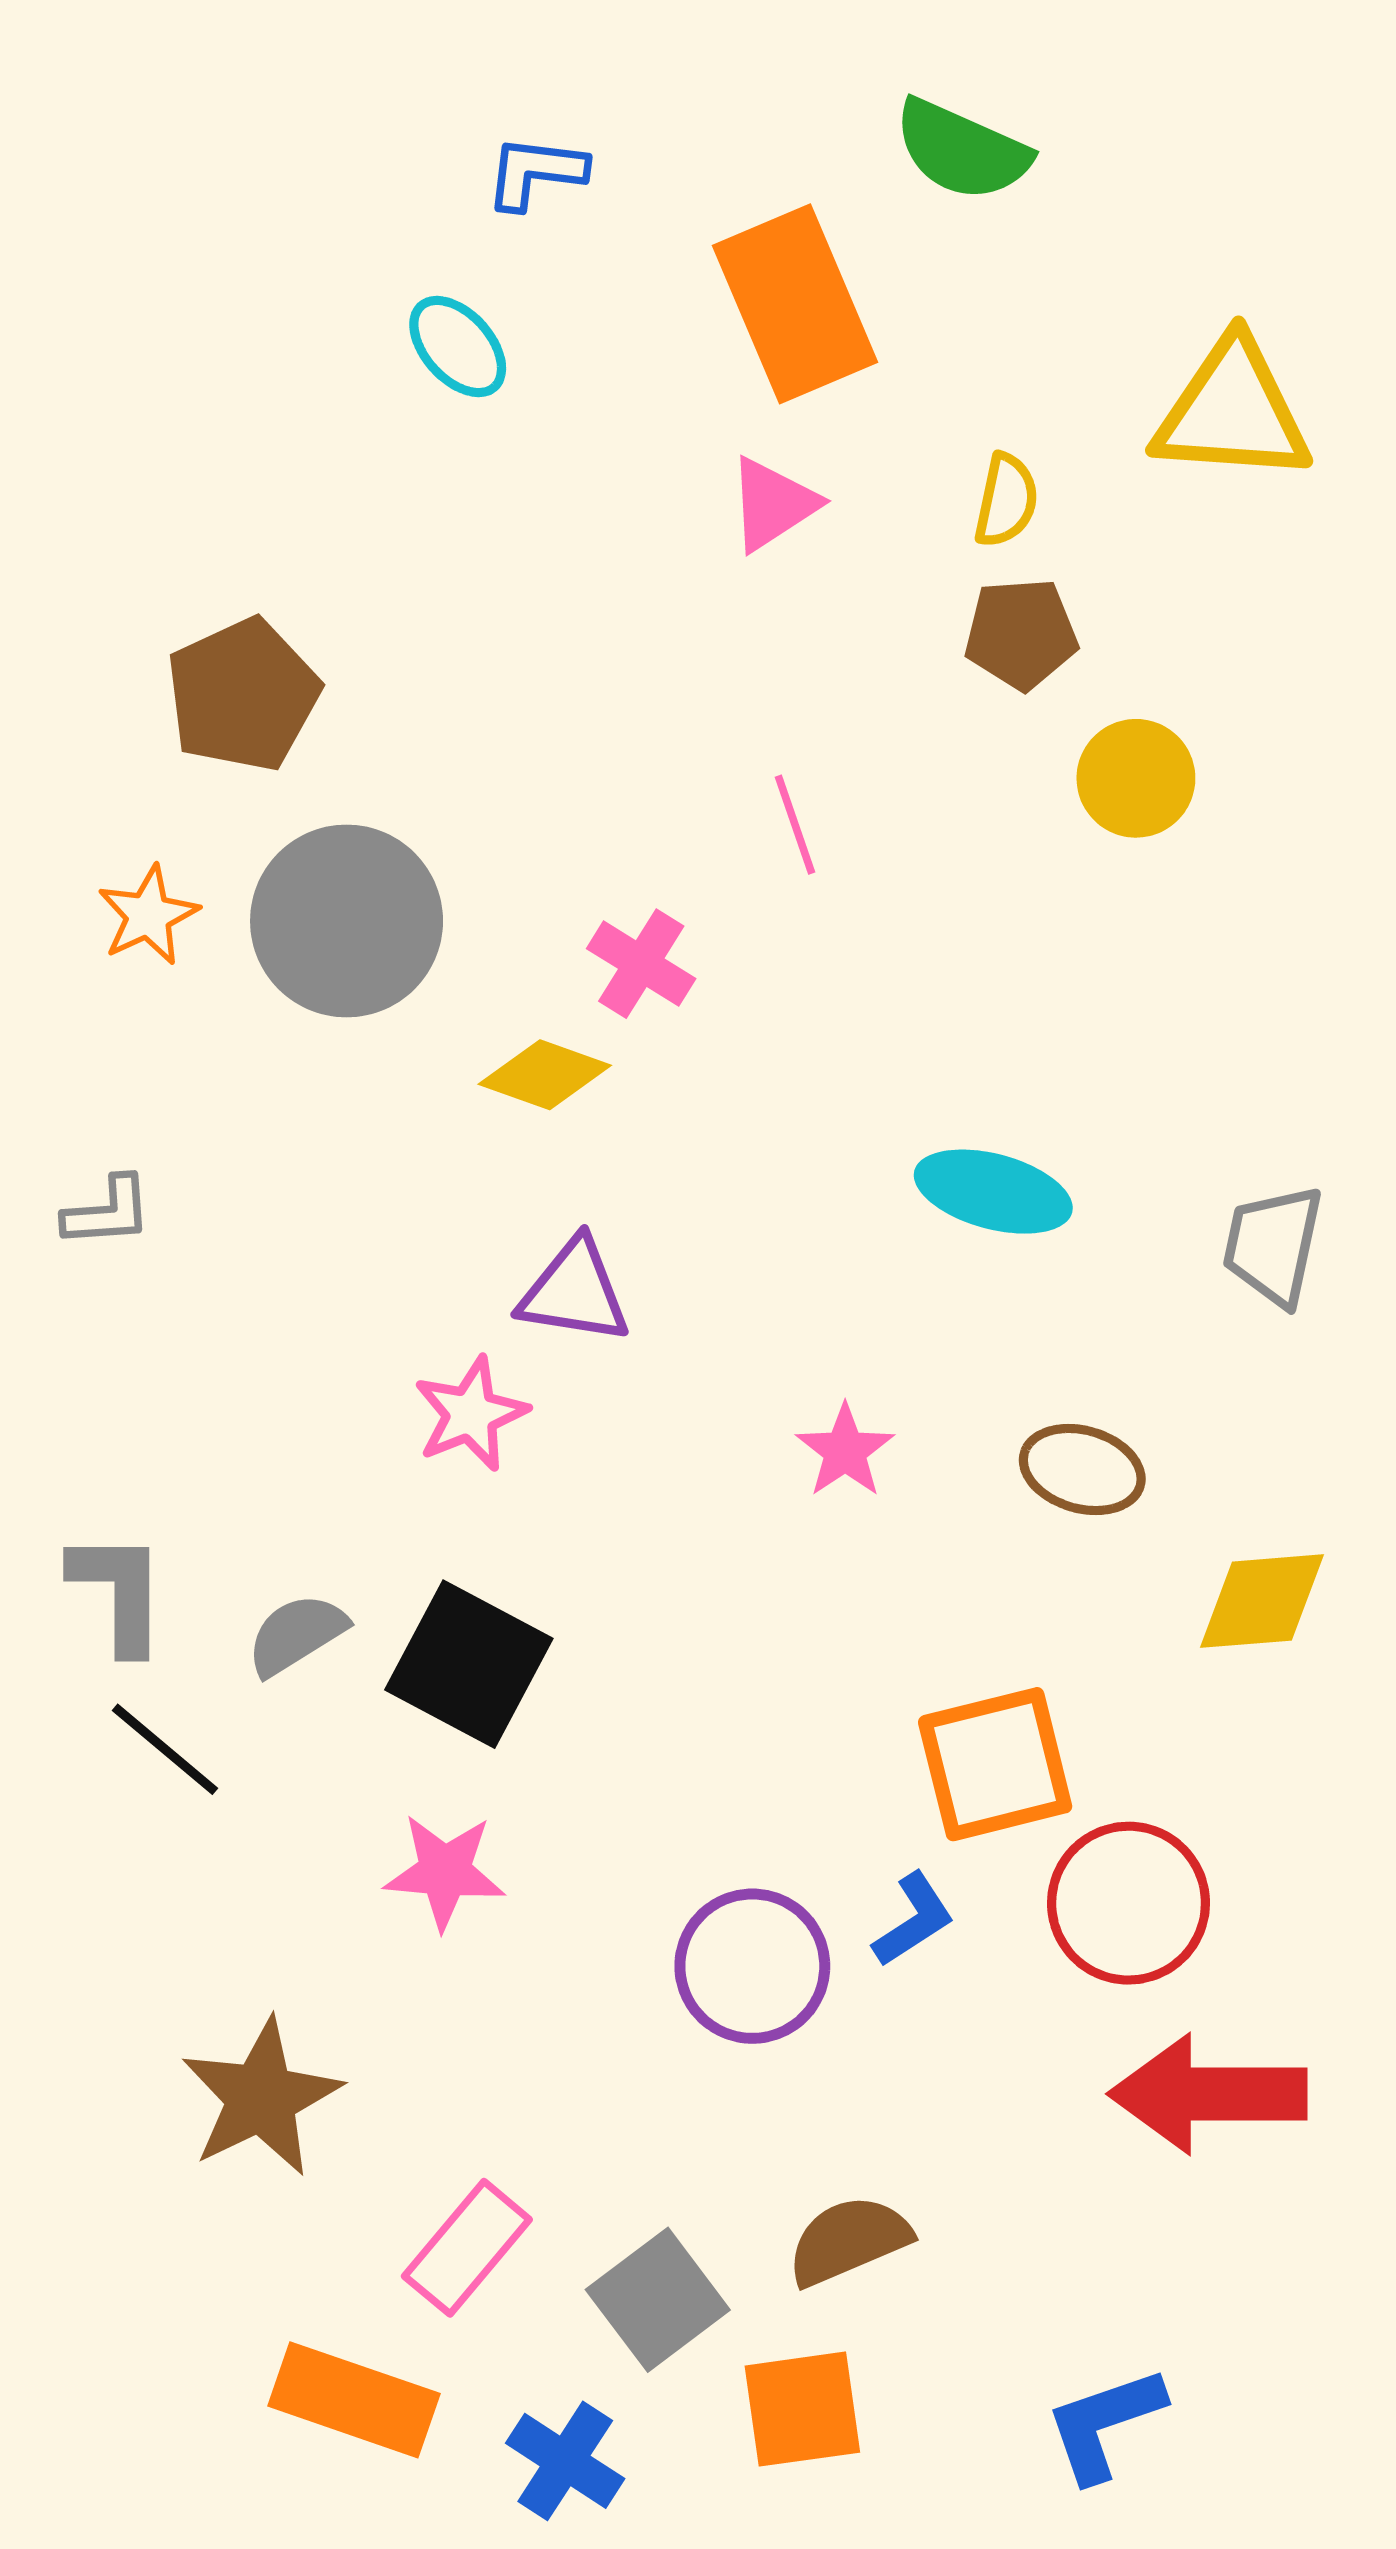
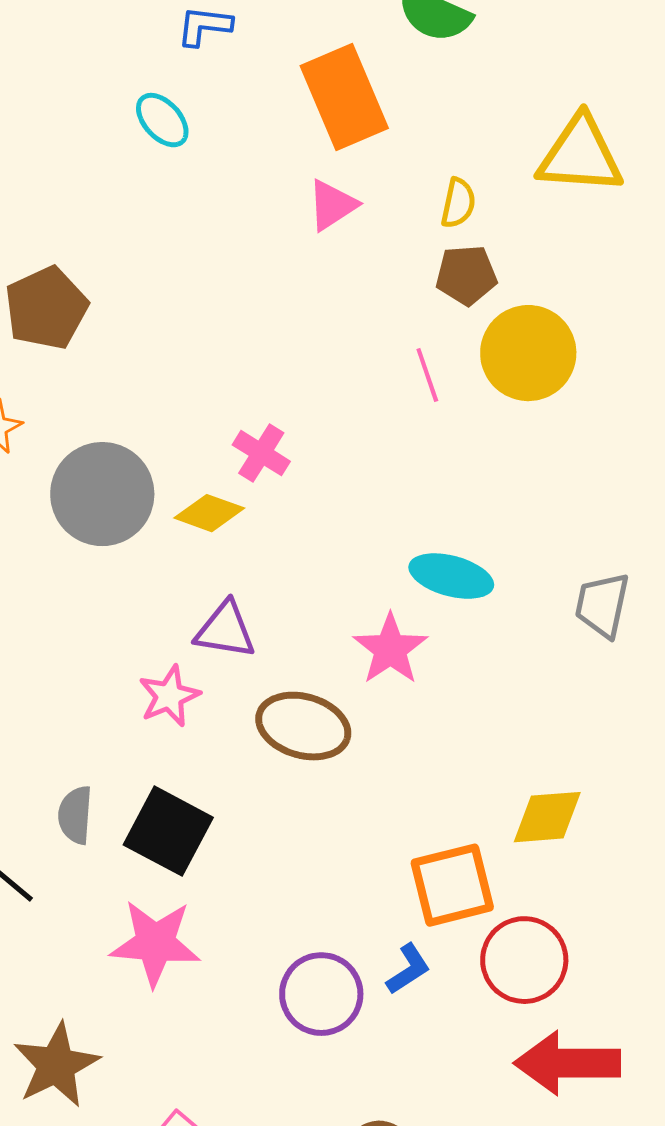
yellow circle: (1136, 778) -> (528, 353), size x1.5
pink line: (795, 825) -> (427, 375), moved
gray circle: (347, 921) -> (102, 494), moved
pink star: (845, 1451) -> (390, 649), moved, size x1.4
brown ellipse: (1082, 1470) -> (303, 726), moved, size x1.4
yellow diamond: (1262, 1601) -> (547, 817), moved
gray semicircle: (296, 1634) -> (75, 815), turned -54
pink star: (445, 1872) -> (155, 943), size x1.4

